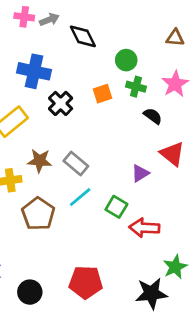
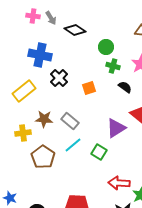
gray arrow: (49, 20) -> (51, 18), turned 80
black diamond: (83, 36) -> (75, 30), turned -30
orange square: (102, 94) -> (89, 88), moved
purple triangle: (140, 173) -> (116, 128), size x1.5
red arrow: (144, 228) -> (119, 183), moved

